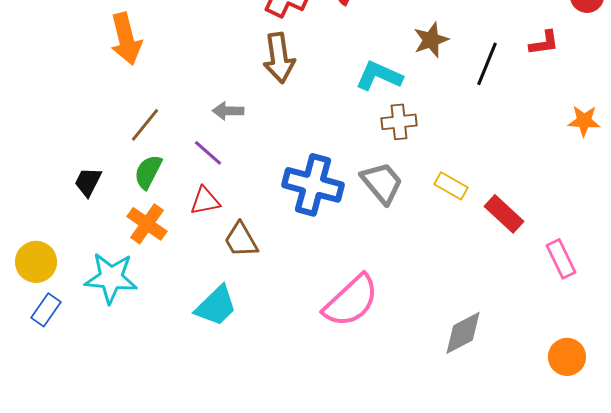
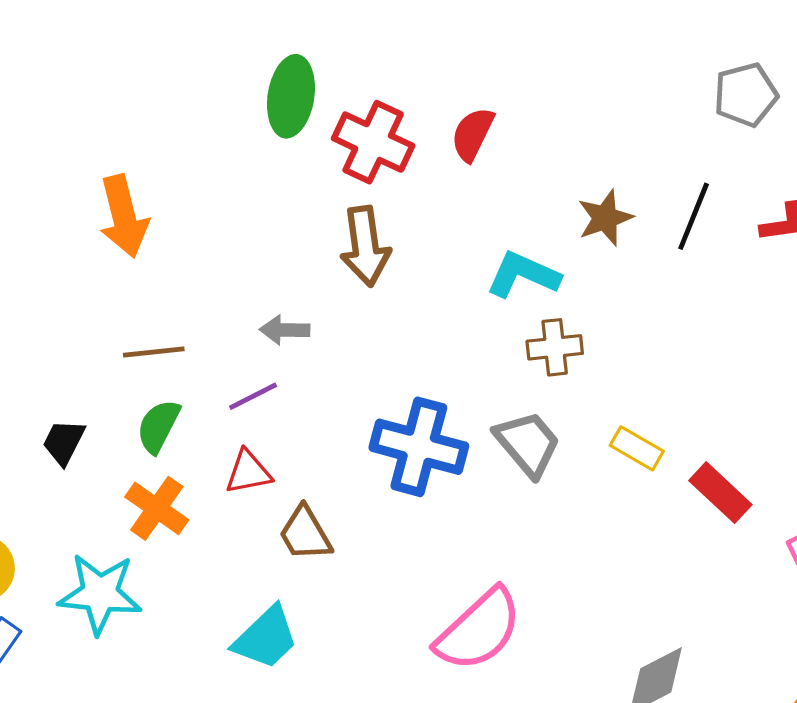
black line: (487, 64) -> (694, 216), moved
brown line: (145, 125) -> (154, 352), turned 45
purple line: (208, 153) -> (253, 396), turned -68

